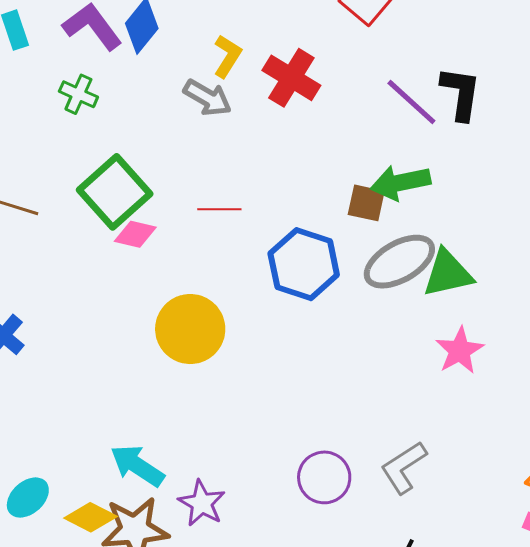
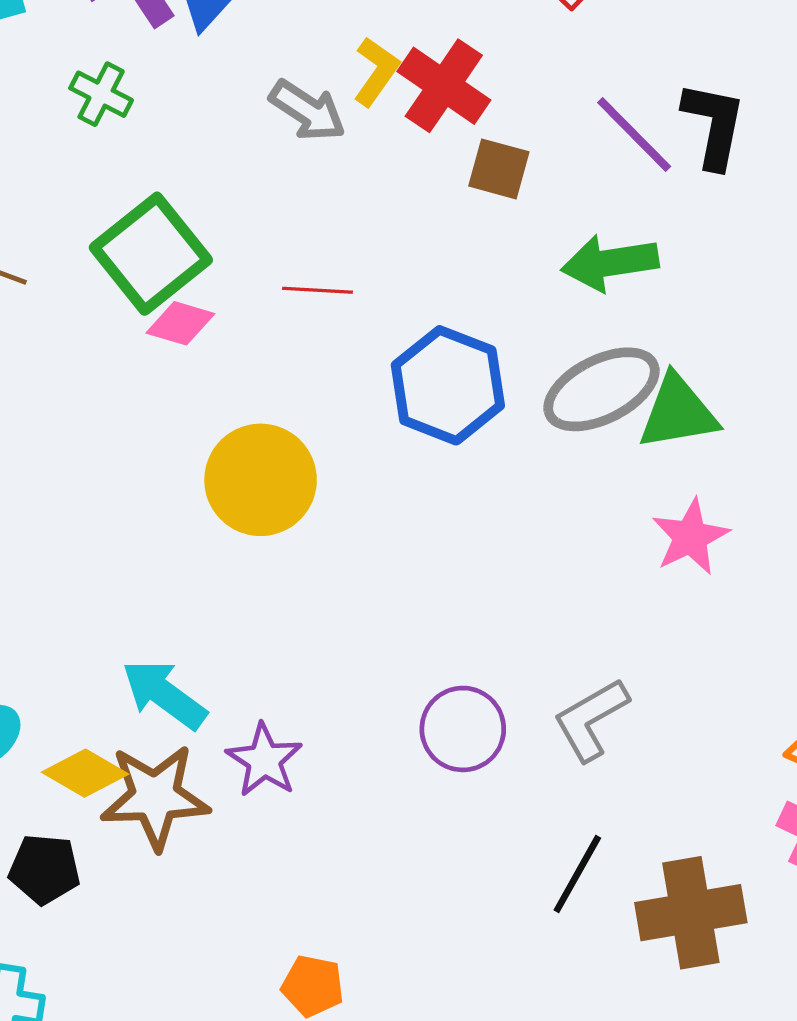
yellow L-shape: (227, 56) -> (376, 72), moved
brown square: (366, 203) -> (499, 169), moved

